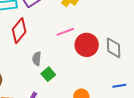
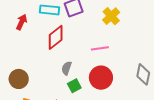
red circle: (87, 45) -> (101, 78), moved

